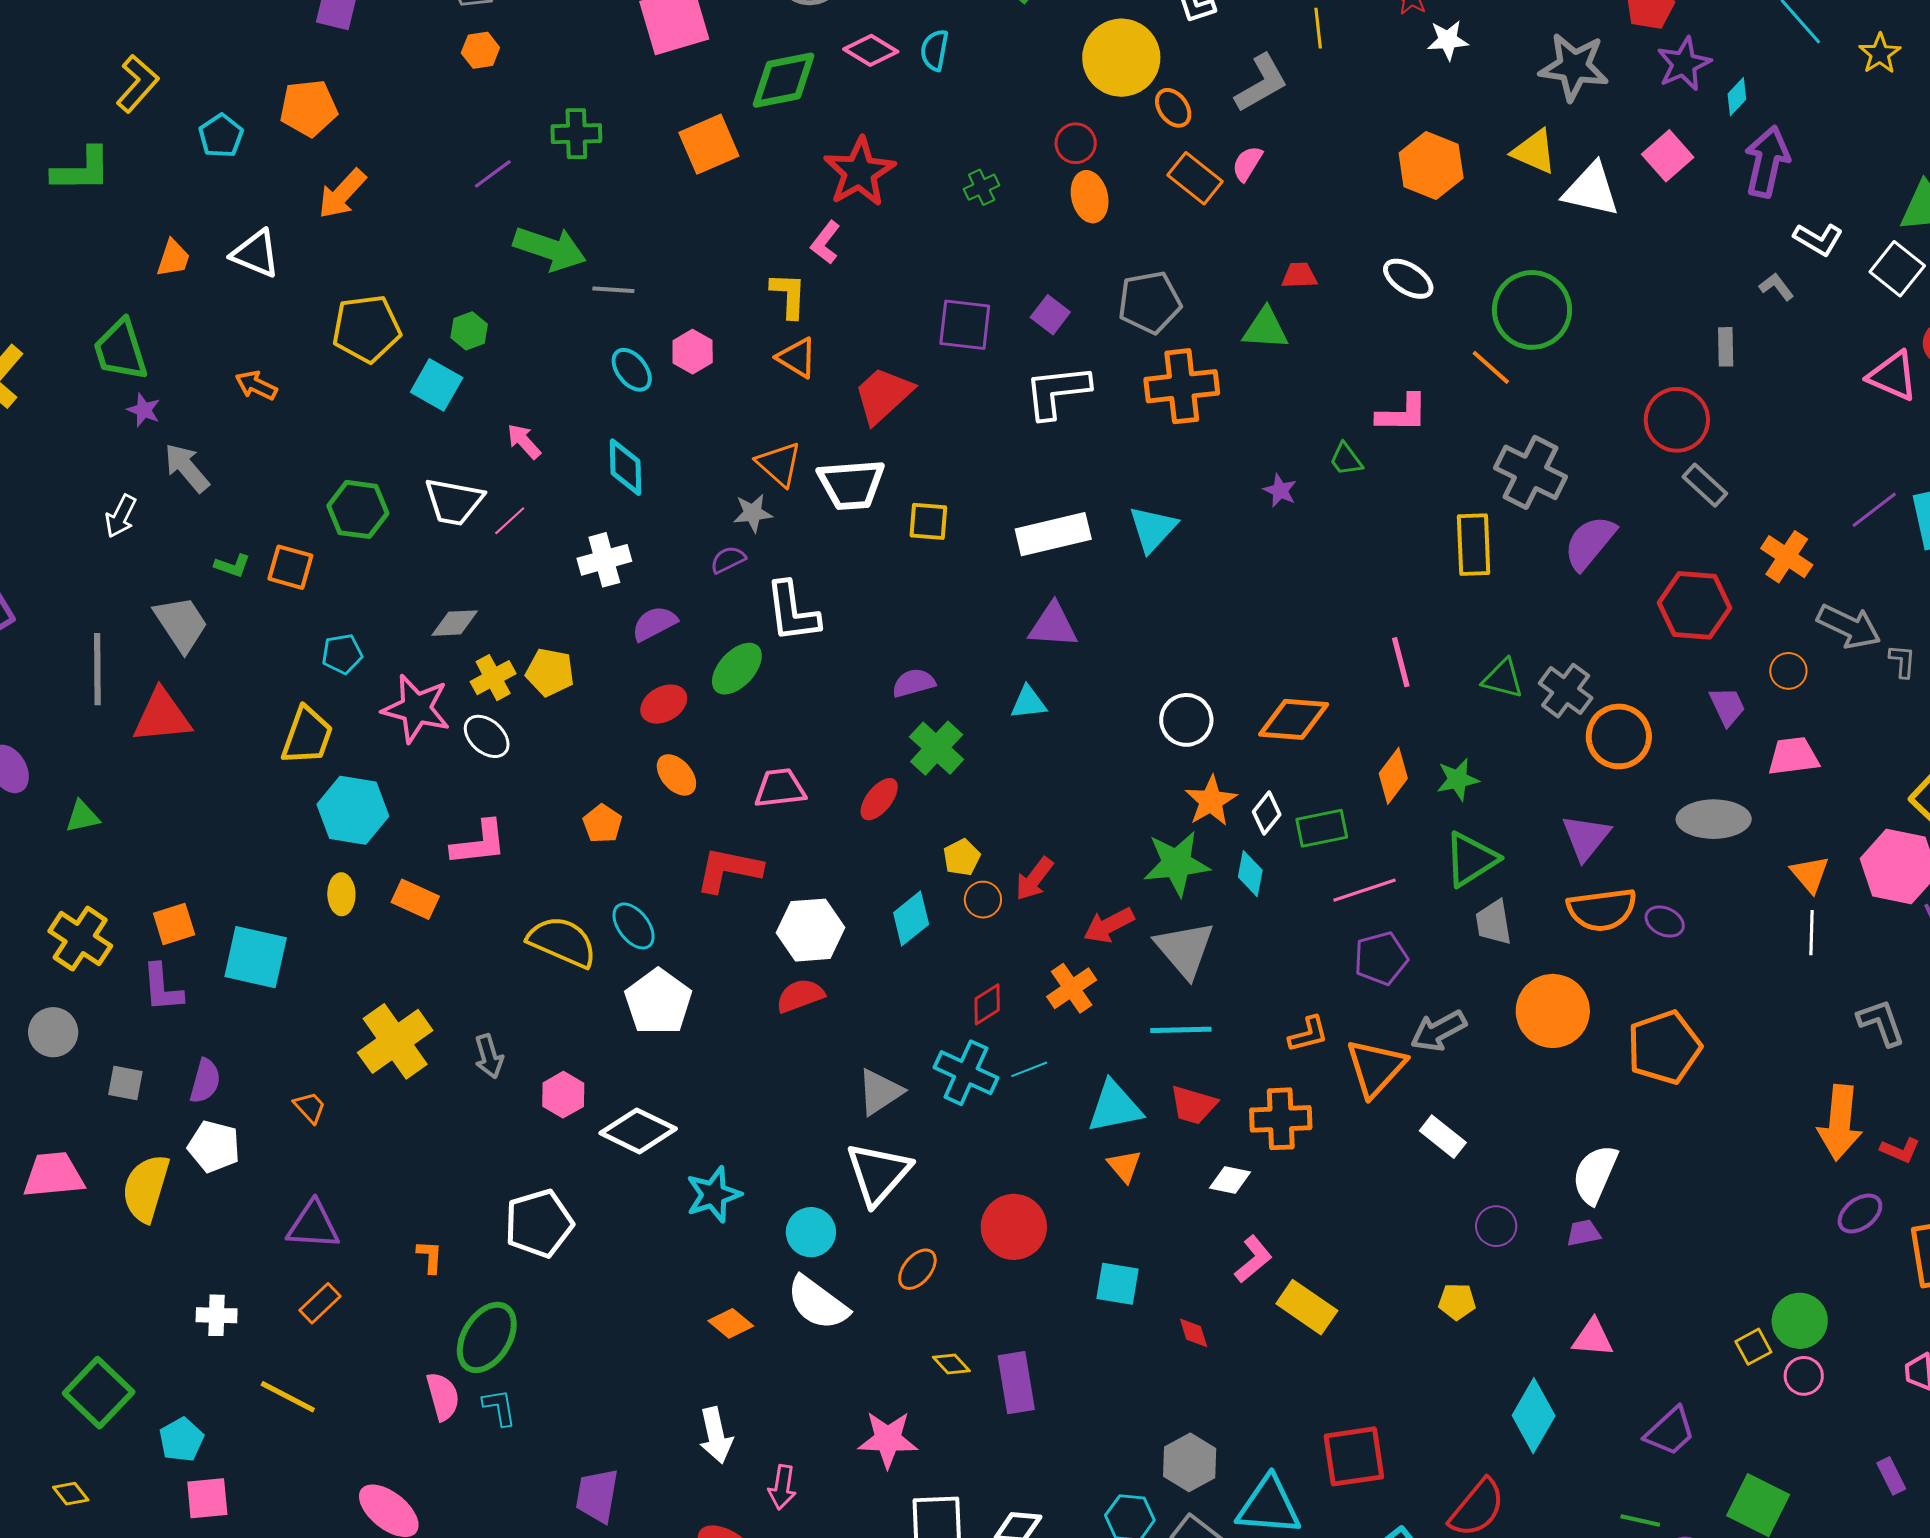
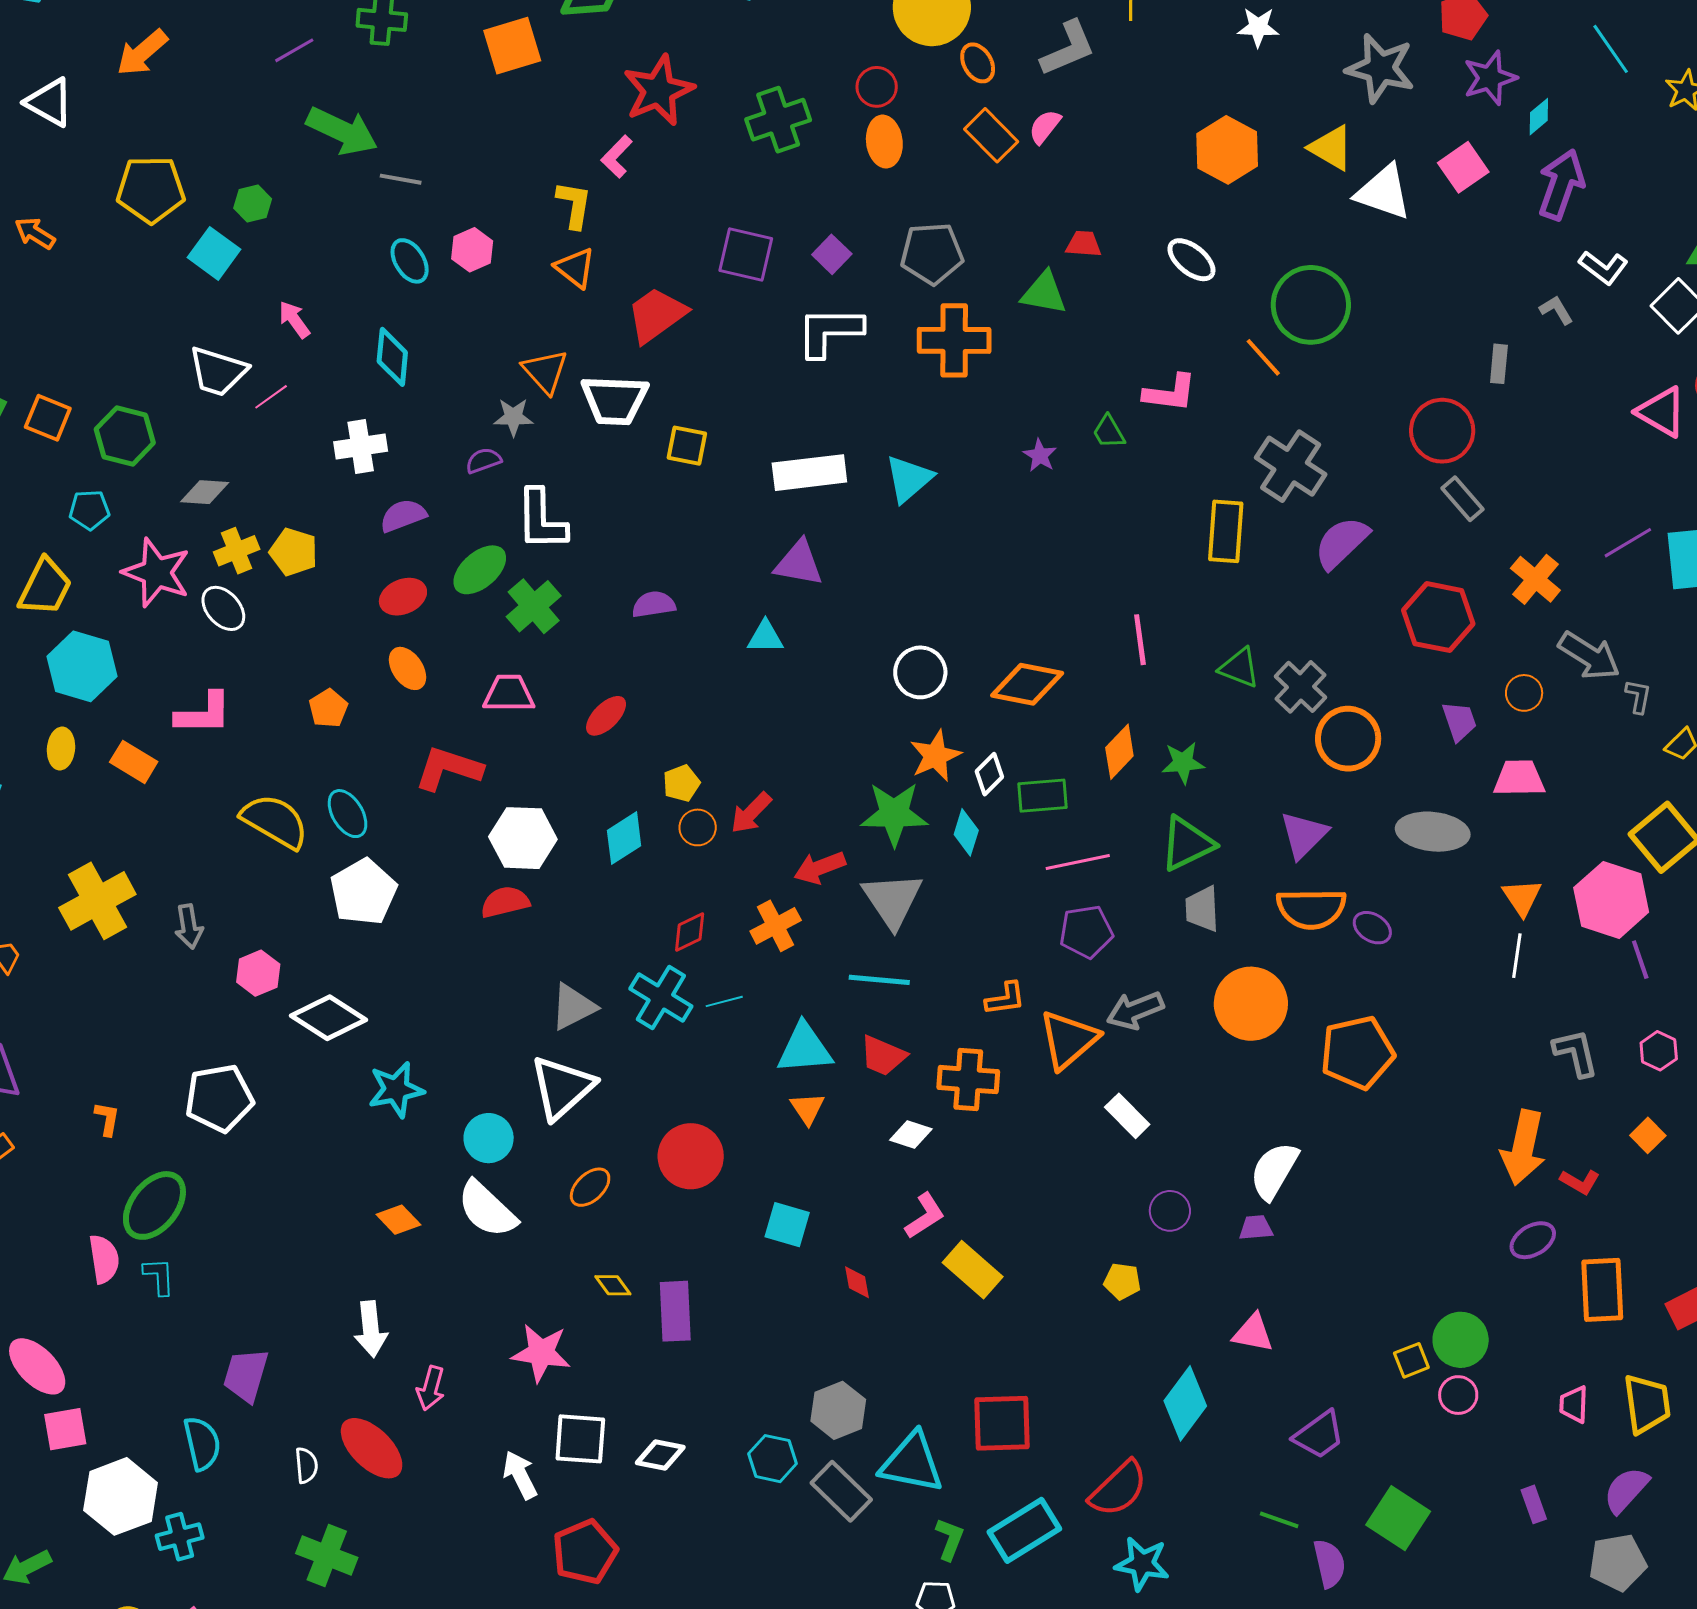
green cross: (982, 187) -> (778, 120), size x1.8
green hexagon: (358, 509) -> (125, 436), moved
green cross: (937, 748) -> (534, 606), moved

